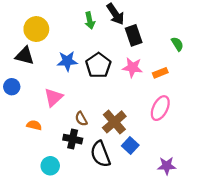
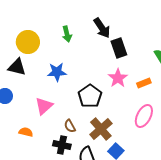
green arrow: (90, 20) -> (67, 34), moved
black pentagon: (98, 65) -> (90, 96), moved
pink star: (132, 67) -> (118, 78), turned 30

